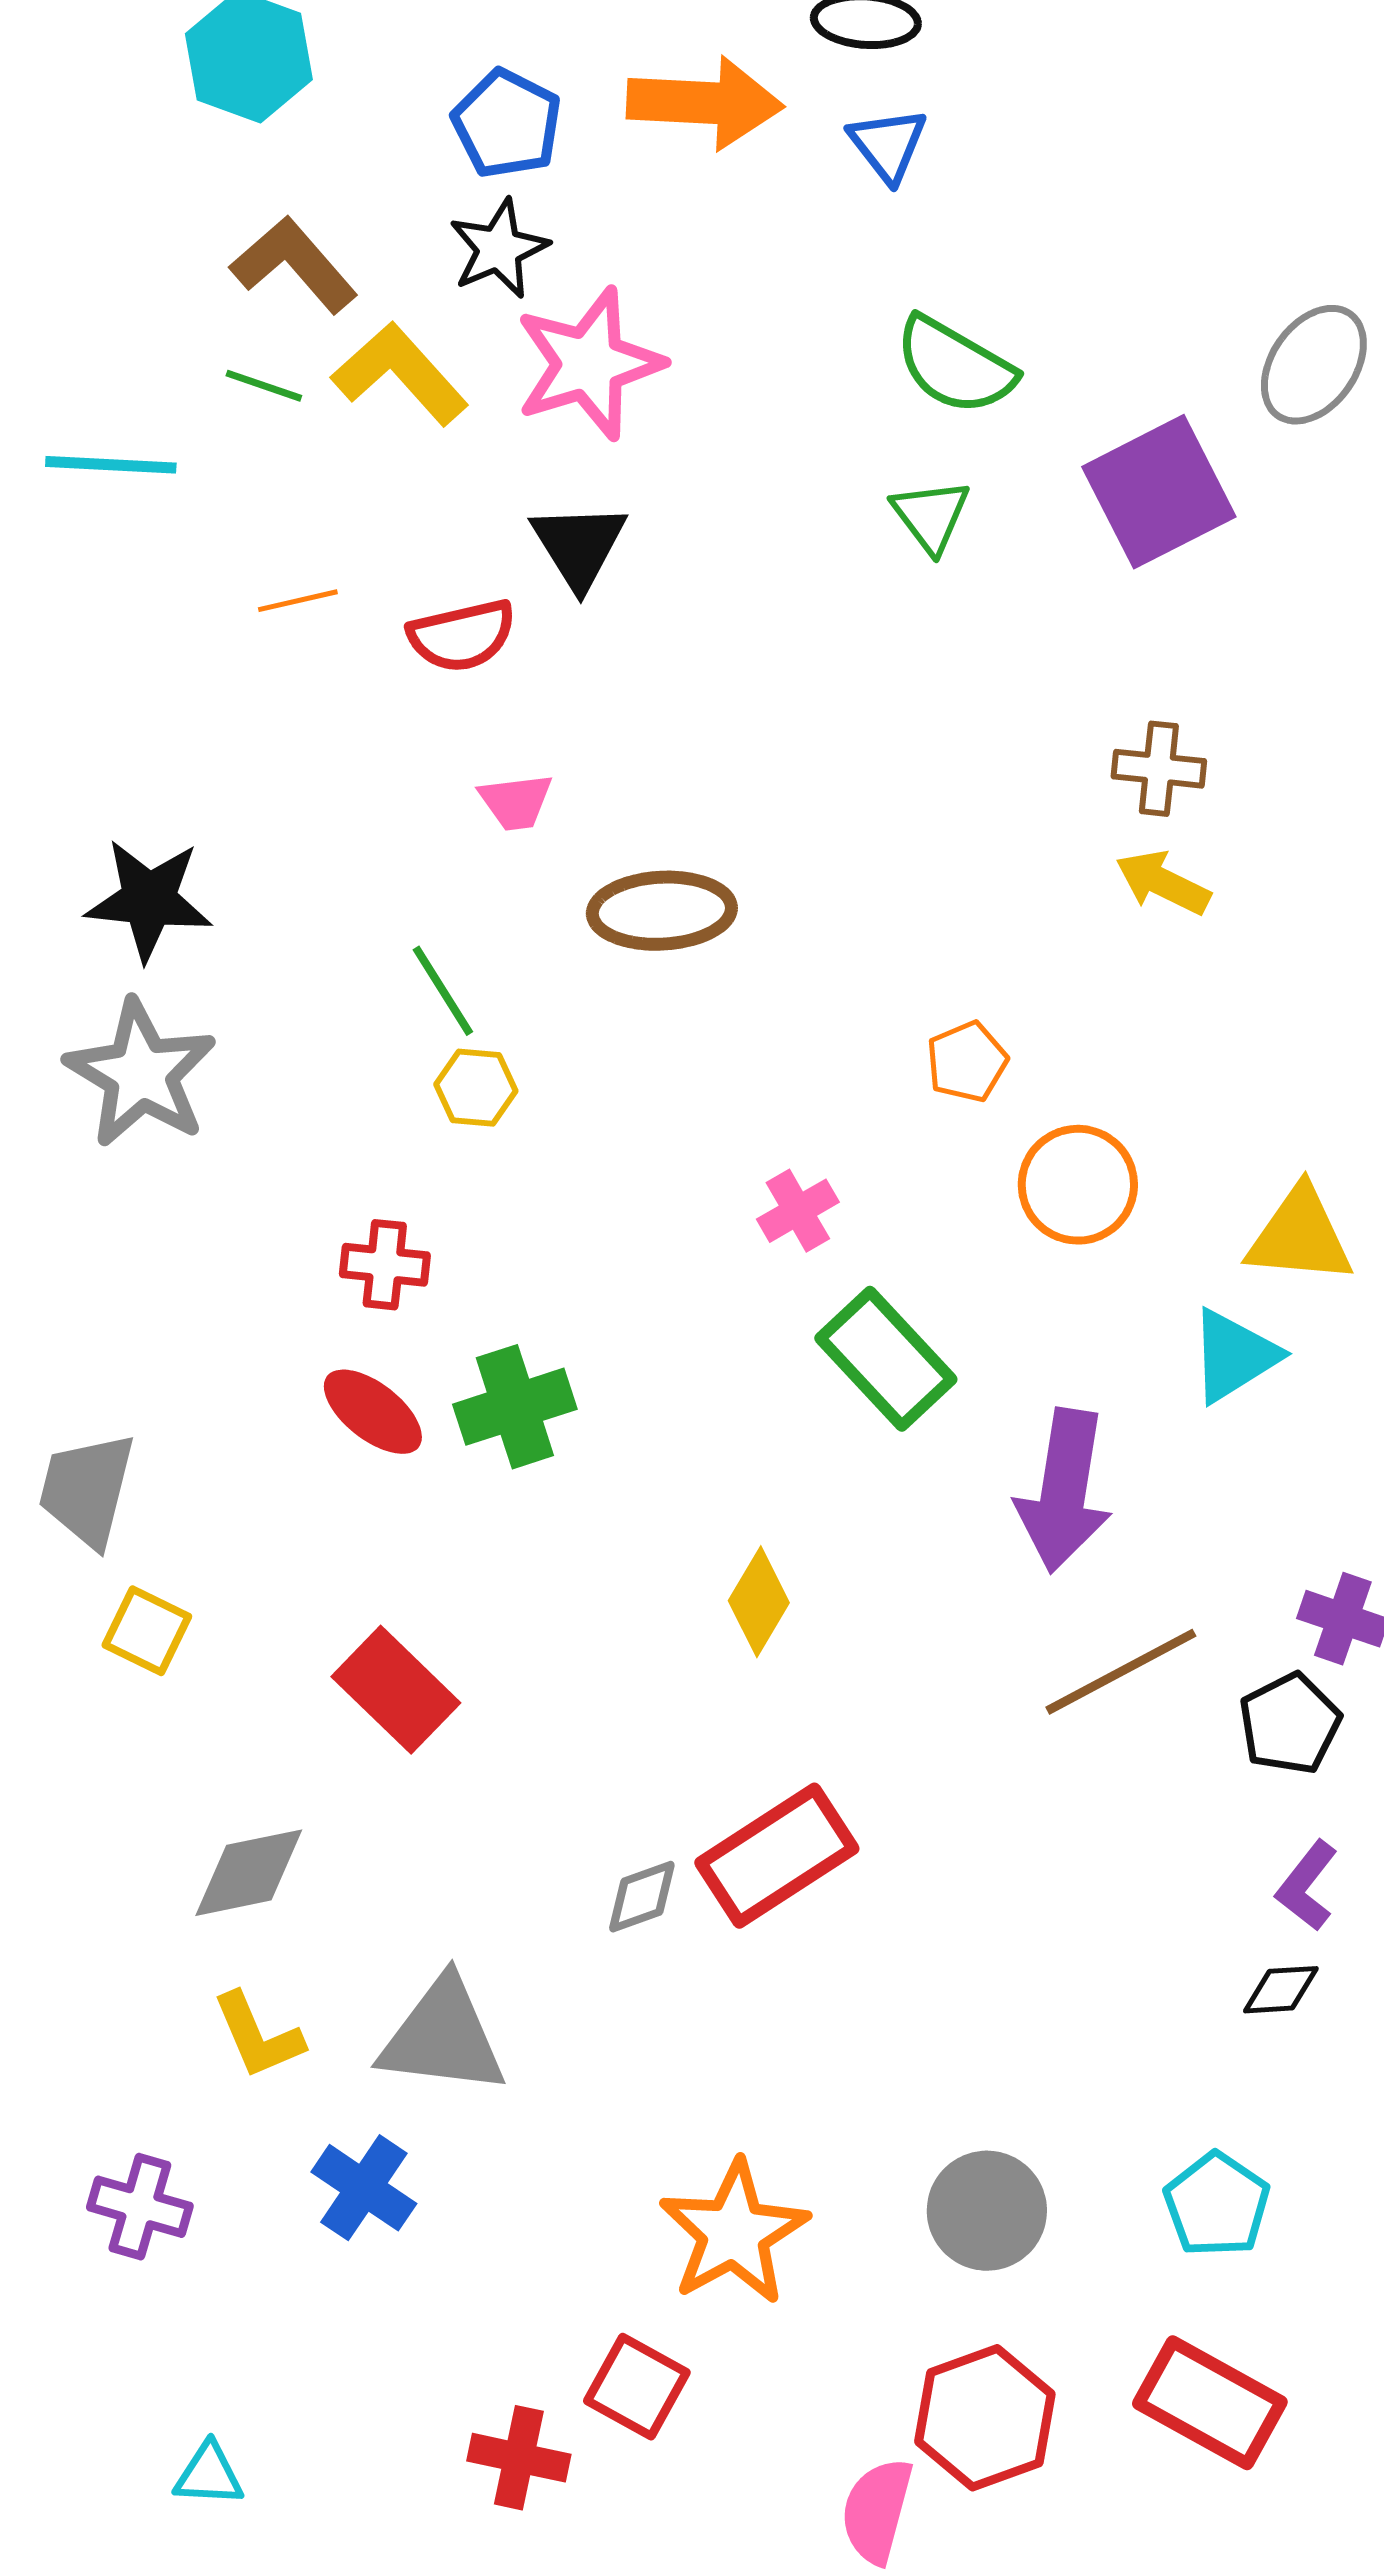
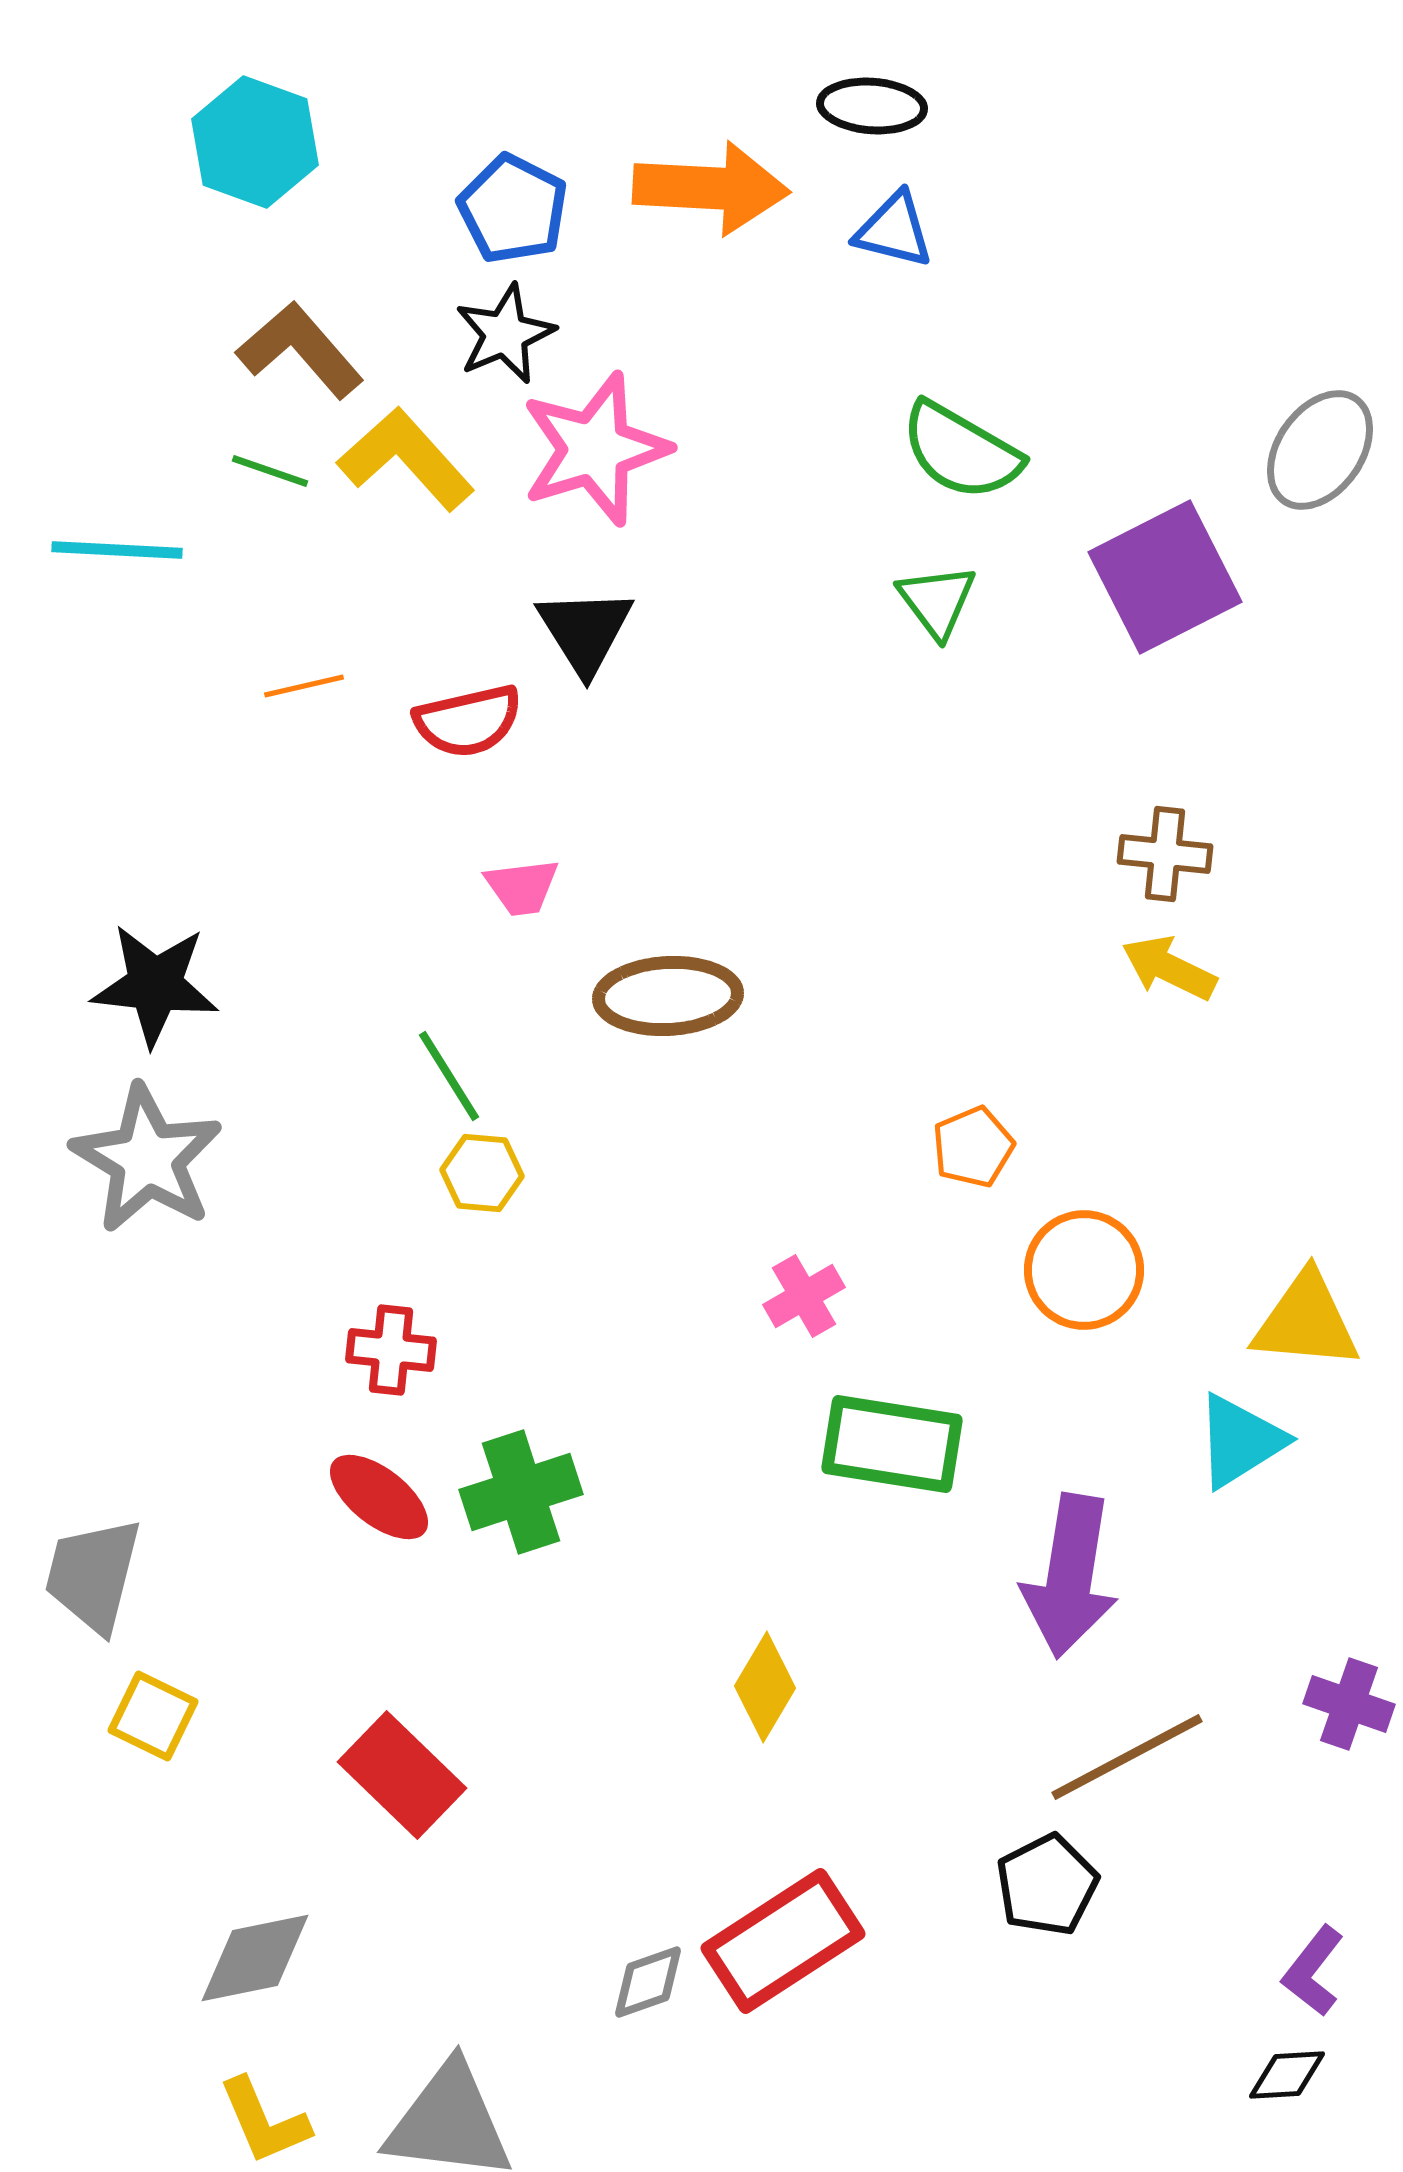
blue triangle: (888, 145) -> (894, 230), turned -38
green rectangle: (886, 1359) -> (892, 1444), turned -38
black pentagon: (1290, 1724) -> (1047, 1885), moved

